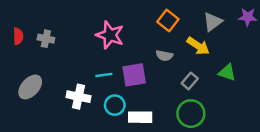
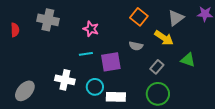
pink star: (110, 35) -> (91, 29), size x0.7
gray cross: (46, 39) -> (48, 20), moved, size x1.5
cyan line: (104, 75) -> (86, 54), moved
gray ellipse: (30, 87) -> (25, 91), moved

